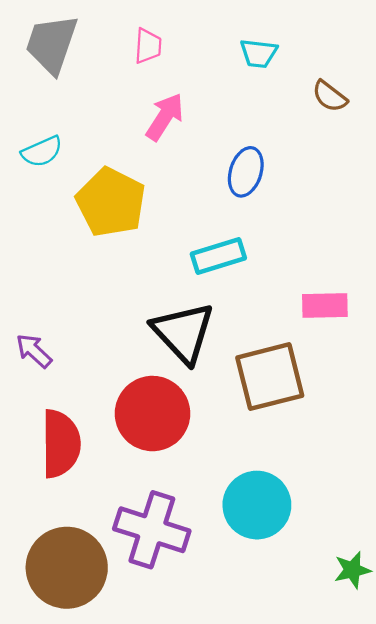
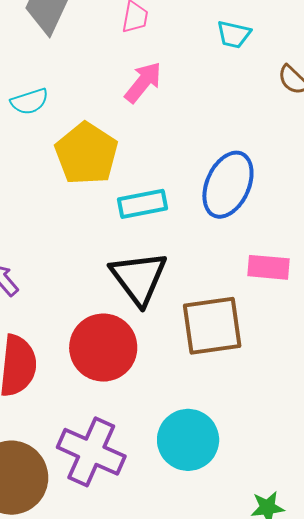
blue ellipse: (246, 172) -> (228, 185), moved, size x1.5
cyan rectangle: (218, 256) -> (142, 204), moved

